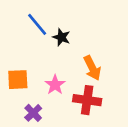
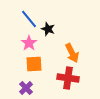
orange square: (18, 80) -> (34, 64), moved
pink star: (55, 85) -> (29, 43), moved

